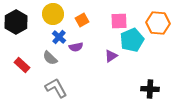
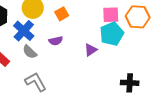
pink square: (119, 21) -> (111, 15), moved
blue cross: (59, 37) -> (24, 31), moved, size x1.5

